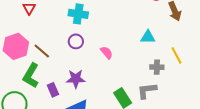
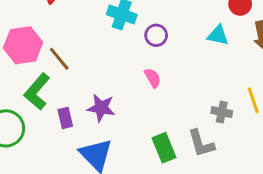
cyan triangle: (148, 37) -> (218, 35), moved
purple circle: (76, 41) -> (156, 35), moved
gray L-shape: (147, 91) -> (201, 144), turned -110

